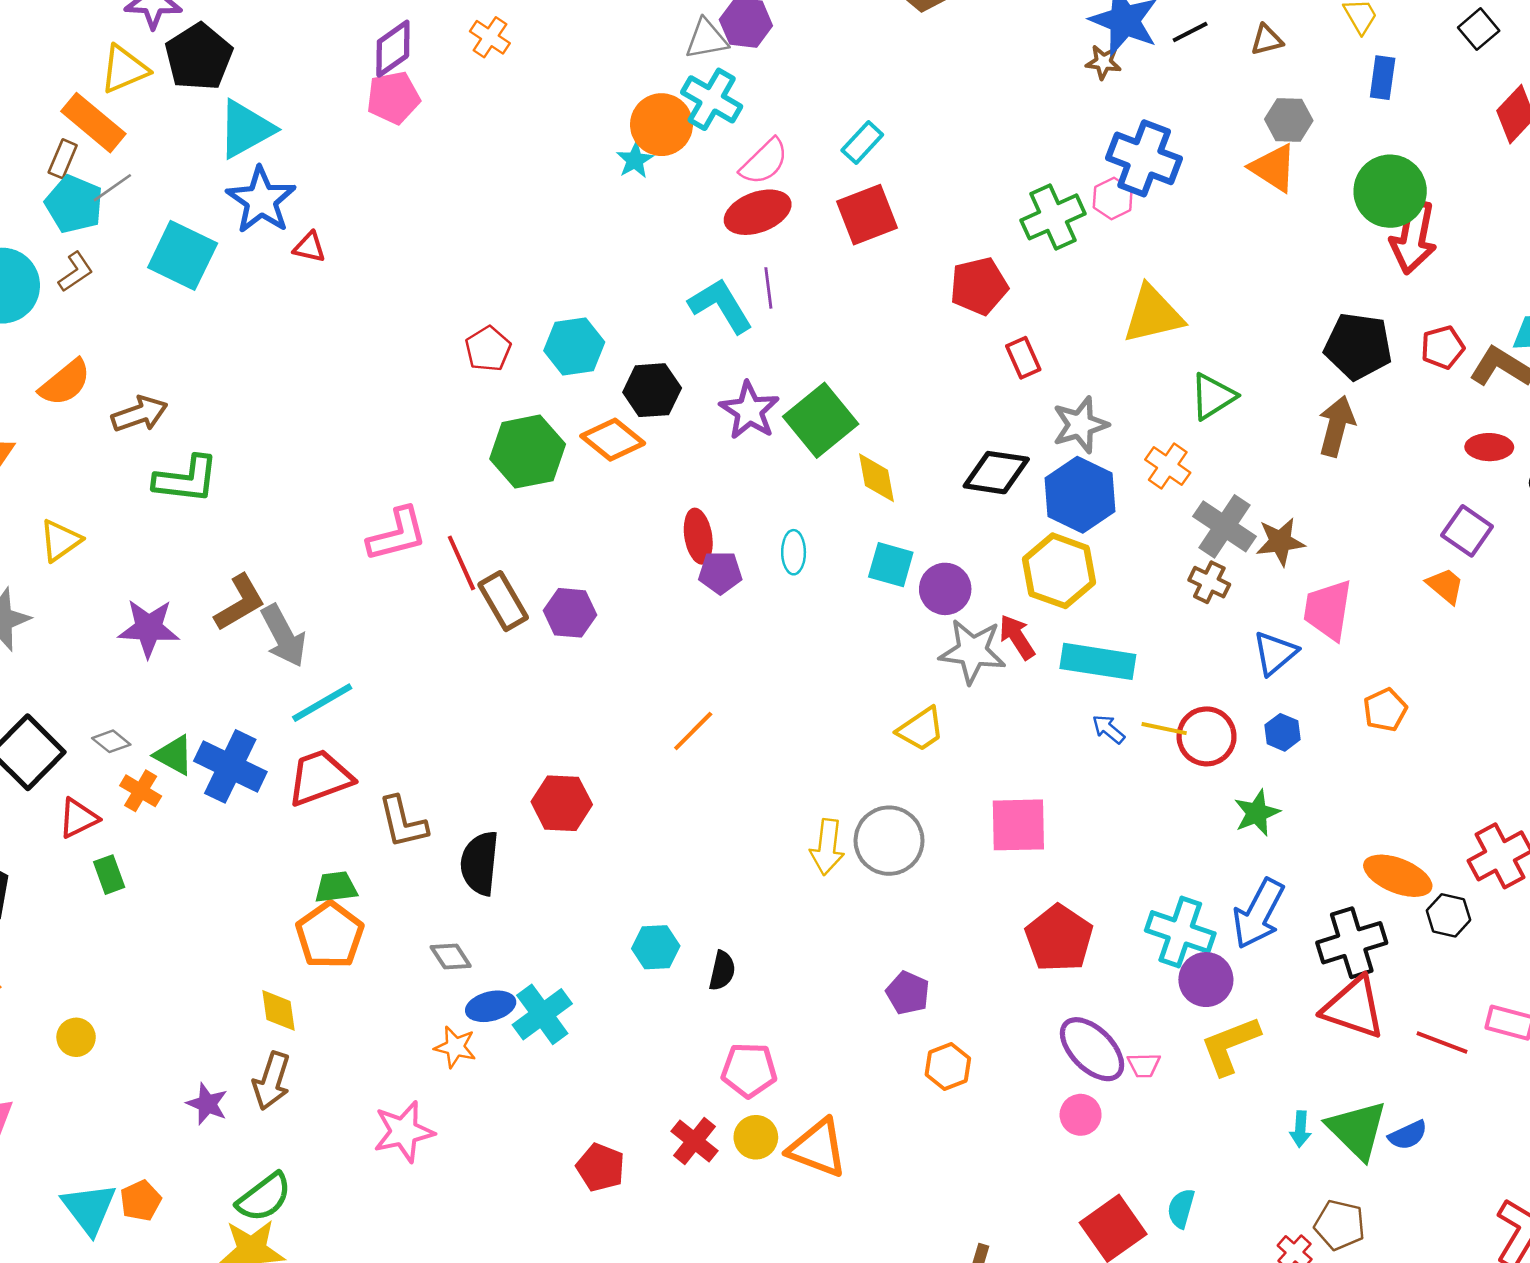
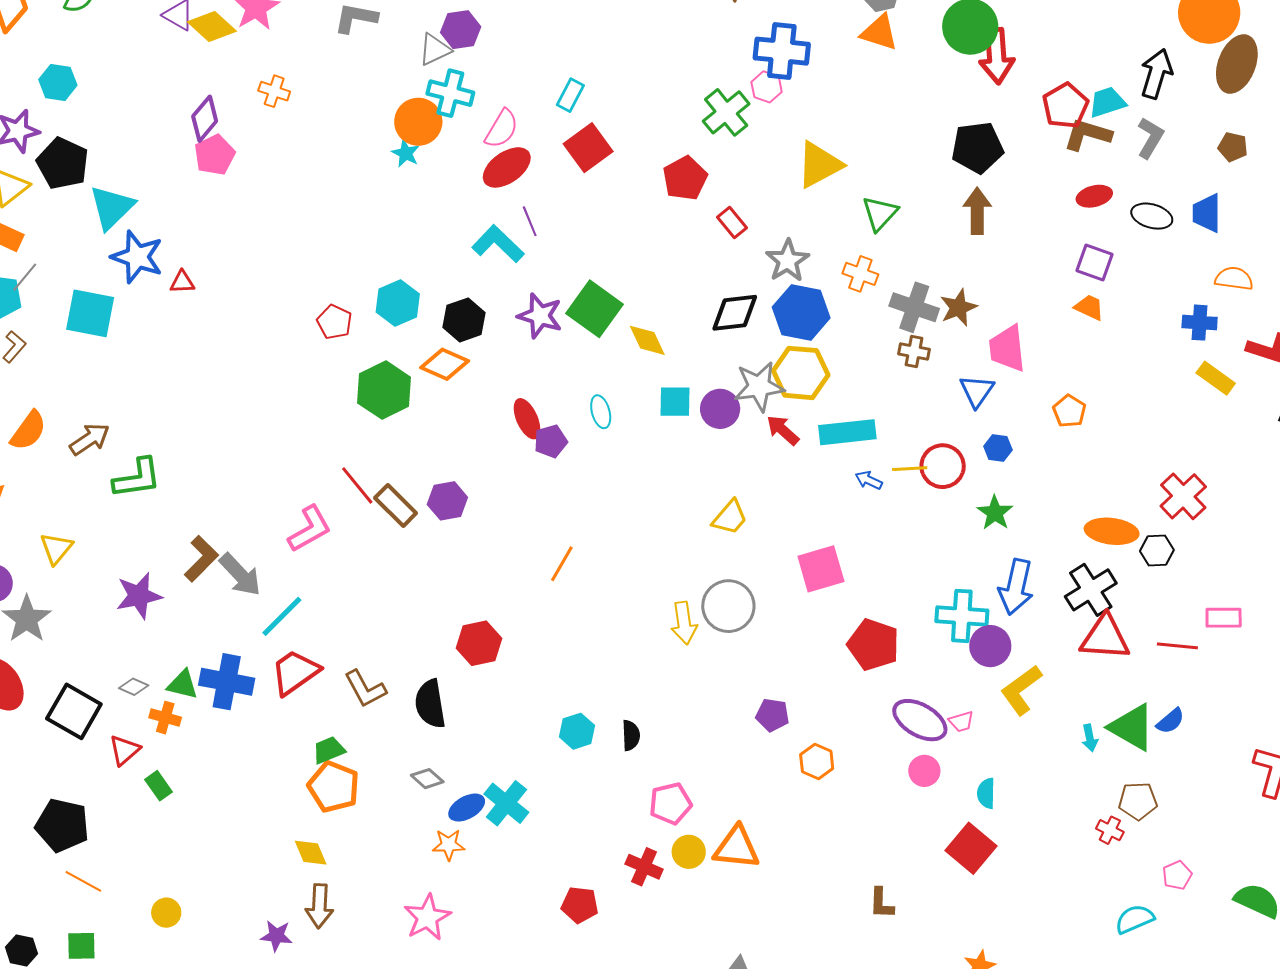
red pentagon: (1443, 347) -> (1065, 106), moved, size x1.4
pink L-shape: (397, 534) -> (310, 529), moved
gray star: (973, 651) -> (759, 387), moved
cyan semicircle: (1181, 1208) -> (986, 793), moved

